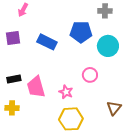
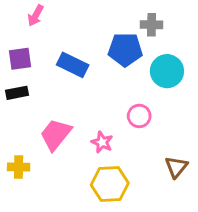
gray cross: (105, 11) -> (152, 25), moved
black rectangle: (14, 79) -> (17, 93), moved
pink trapezoid: (36, 87) -> (56, 135), turned 55

